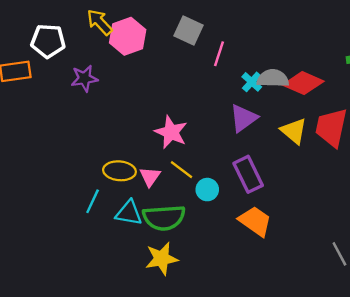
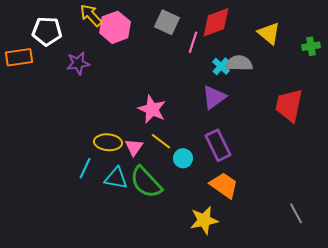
red diamond: (303, 83) -> (216, 22), moved, turned -44
yellow triangle: (294, 131) -> (269, 33), moved
green semicircle: (164, 218) -> (146, 182), turned 51
yellow star: (162, 259) -> (204, 220), moved

